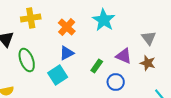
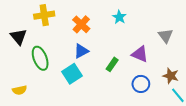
cyan star: (104, 20) -> (119, 17), size x0.6
brown star: (148, 63) -> (171, 76), moved
blue circle: (116, 82) -> (141, 84), moved

